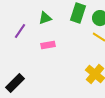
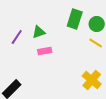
green triangle: (45, 18) -> (39, 32), moved

